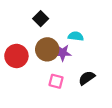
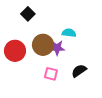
black square: (41, 19) -> (28, 14), moved

